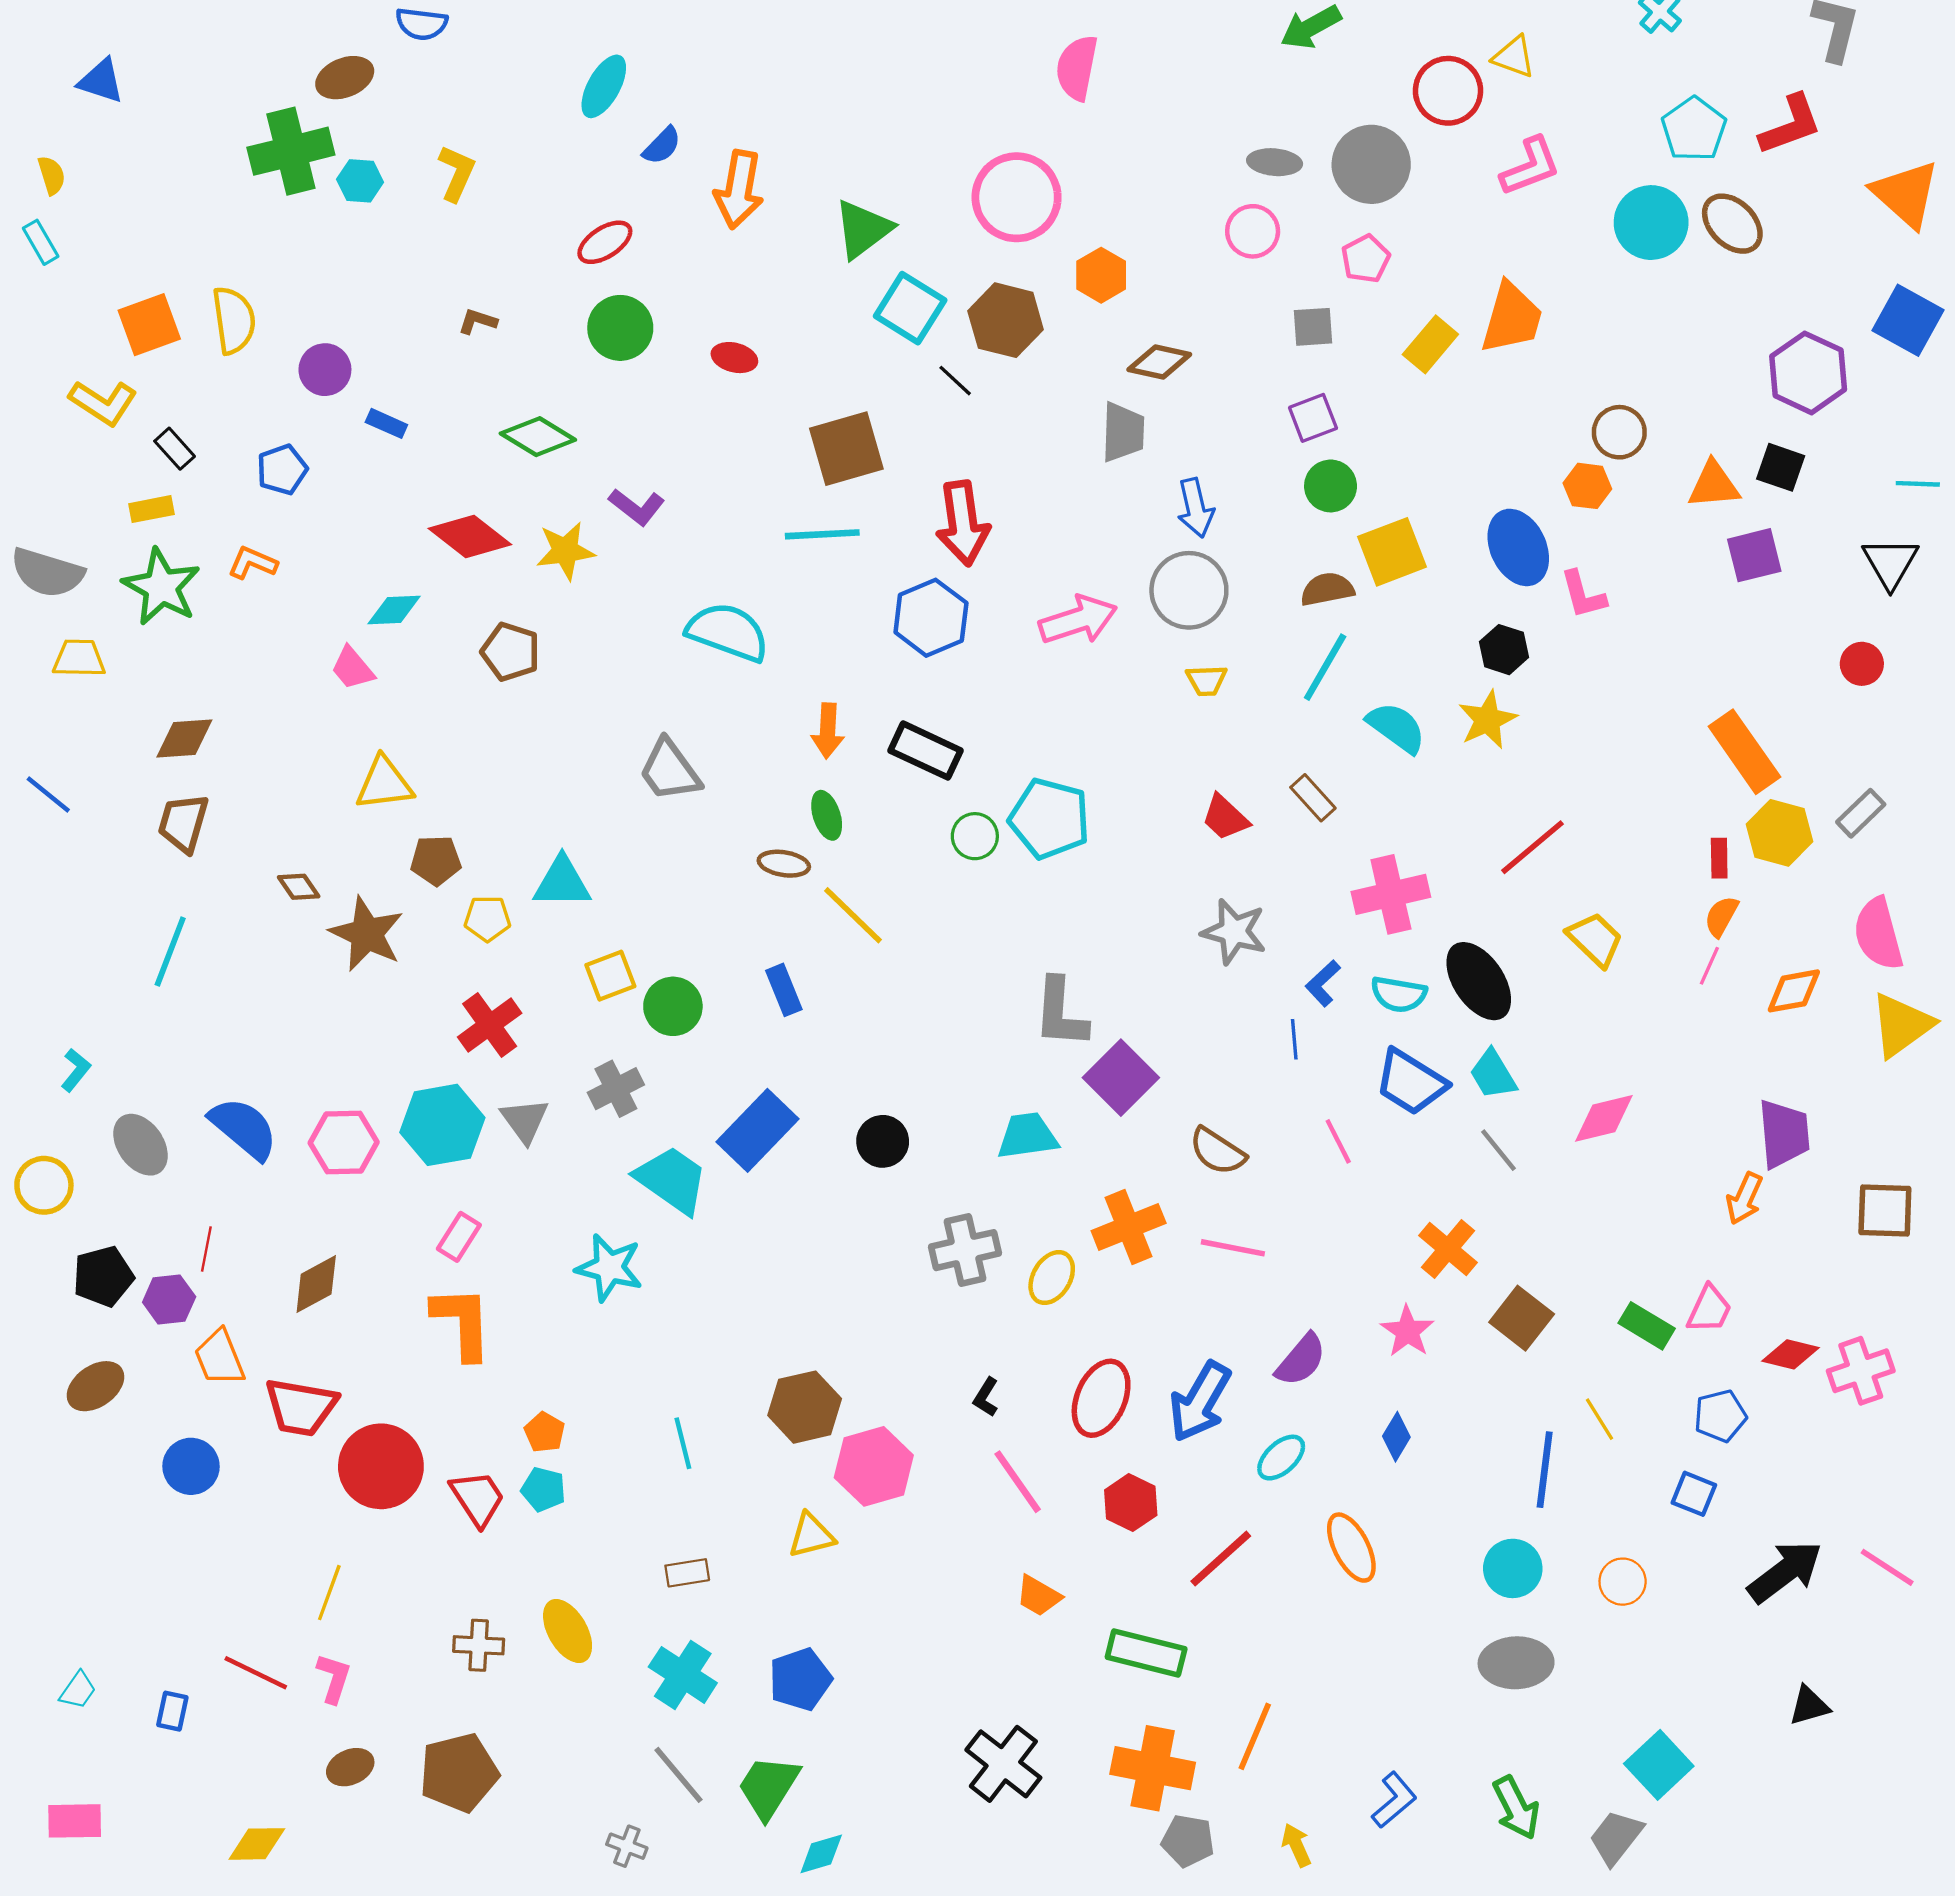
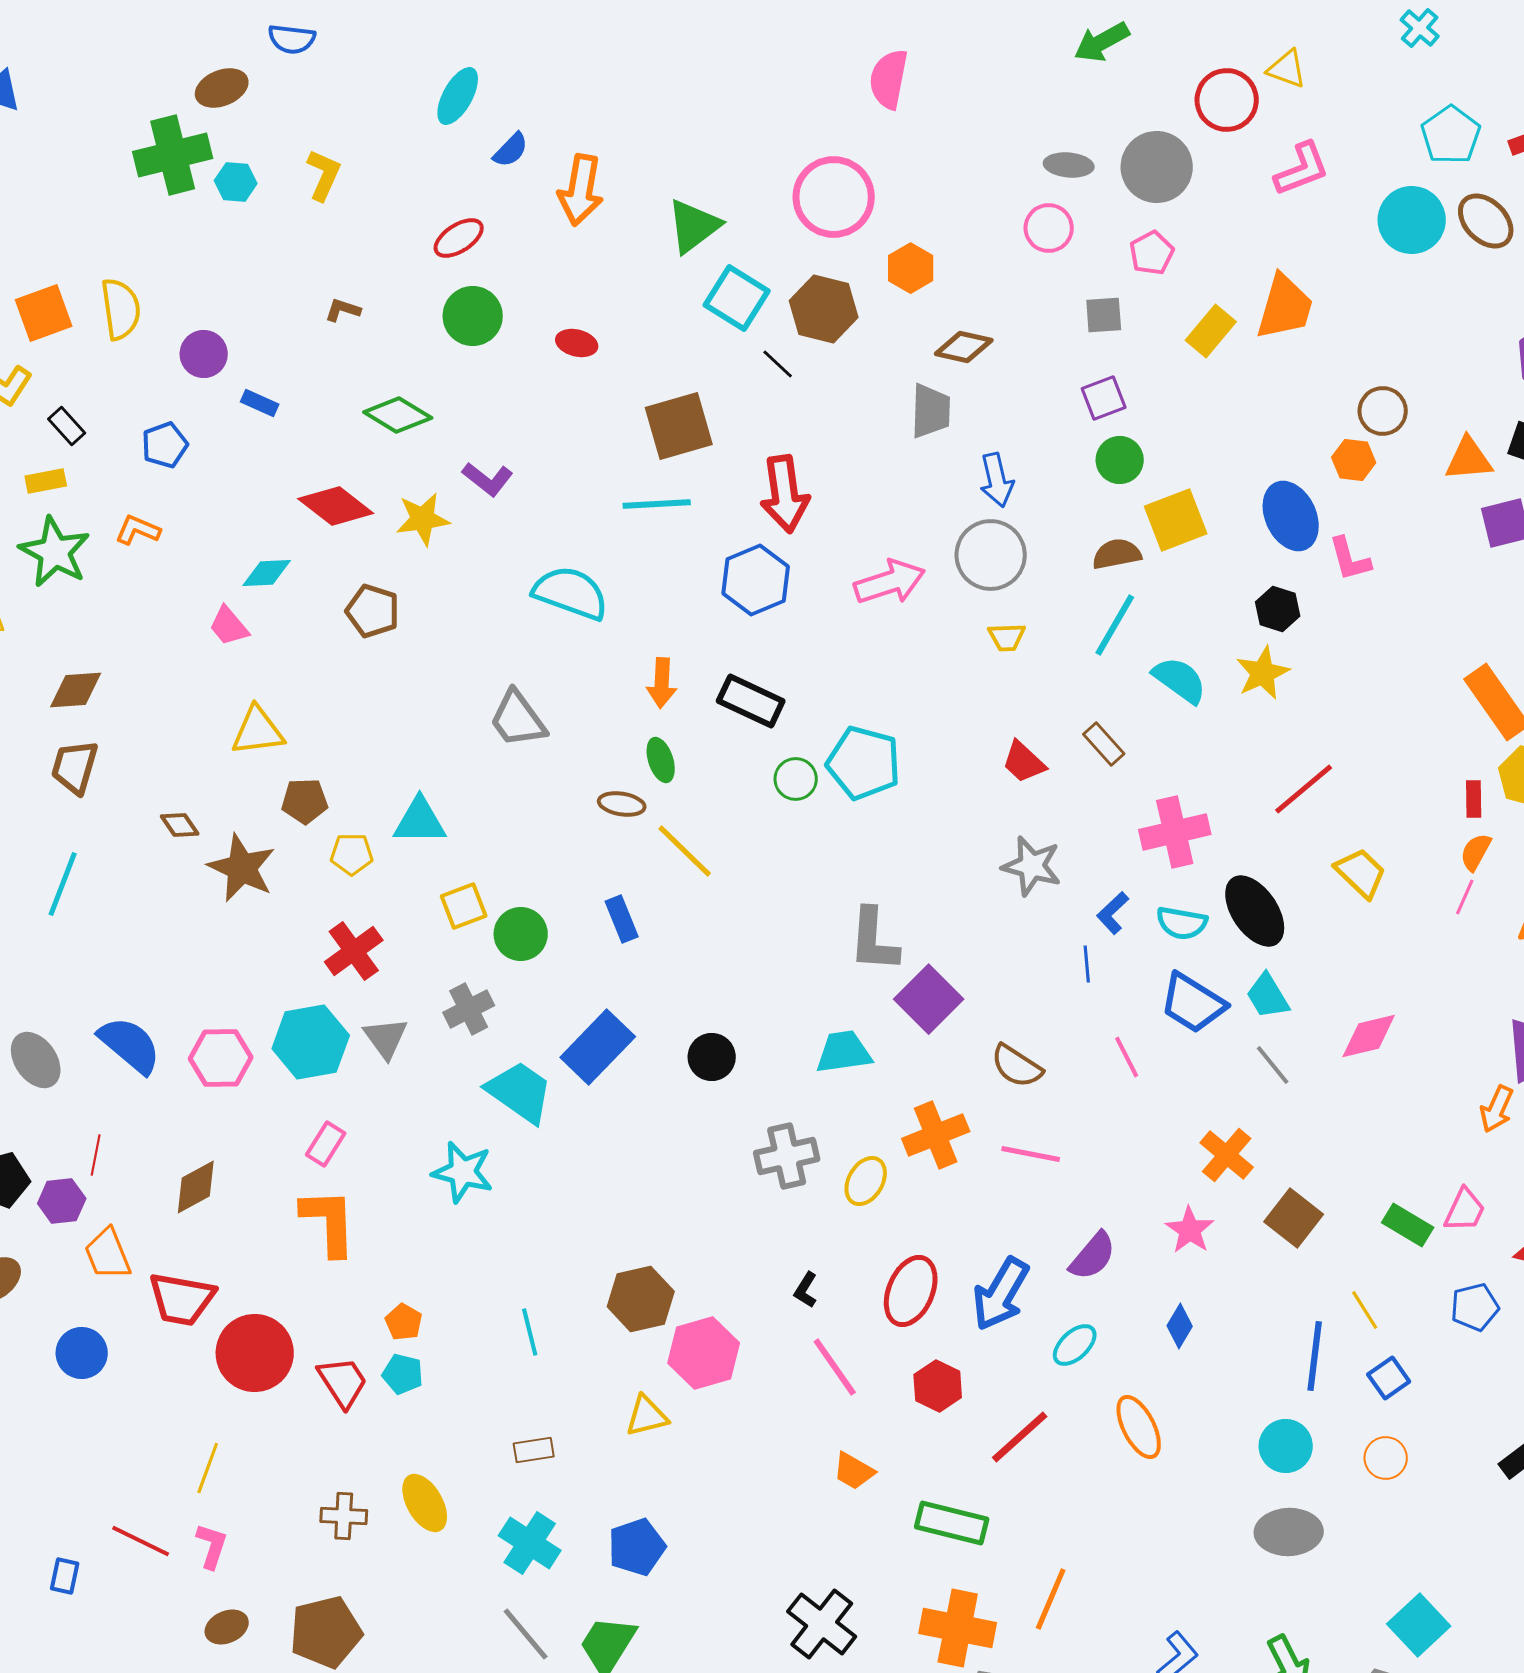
blue square: (1694, 1494) -> (1389, 1378), moved, turned 33

